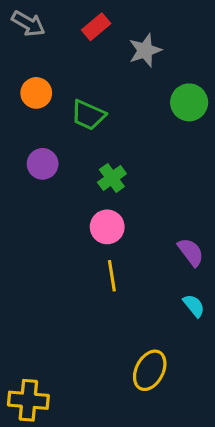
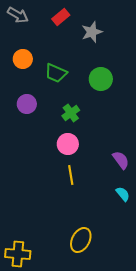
green circle: (189, 102) -> (101, 79), moved
yellow ellipse: (150, 370) -> (81, 240), moved

